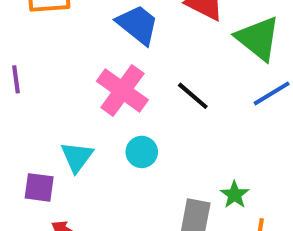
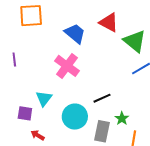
black line: (193, 96) -> (102, 98), moved, turned -66
cyan circle: (142, 152) -> (75, 117), moved, size x1.6

